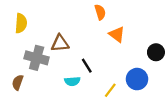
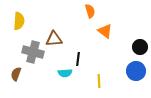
black line: (87, 66) -> (78, 59), turned 40
blue circle: (137, 79) -> (136, 71), moved
yellow line: (110, 90) -> (99, 81), turned -40

